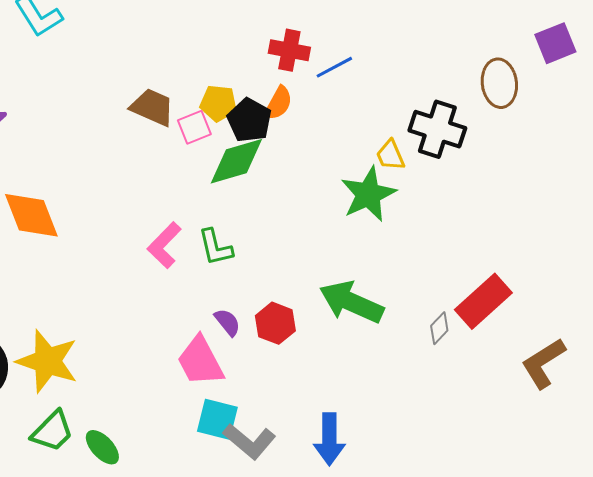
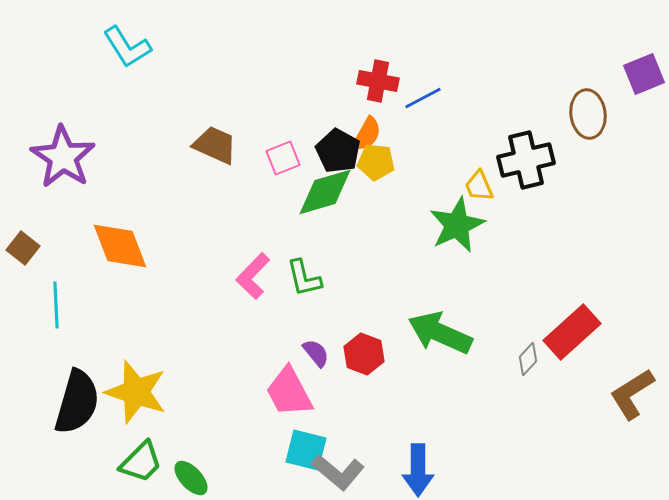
yellow pentagon: (218, 103) -> (376, 162), moved
brown trapezoid: (152, 107) -> (215, 145), moved
black cross: (437, 129) -> (526, 160), turned -32

